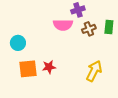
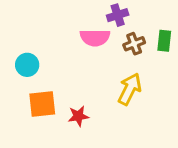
red star: (49, 67) -> (78, 116), moved
yellow arrow: (94, 71) -> (130, 89), moved

